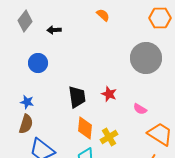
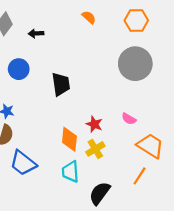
orange hexagon: (160, 18) -> (136, 21), moved
red star: (109, 94) -> (94, 124), moved
black trapezoid: (77, 97) -> (61, 84), moved

